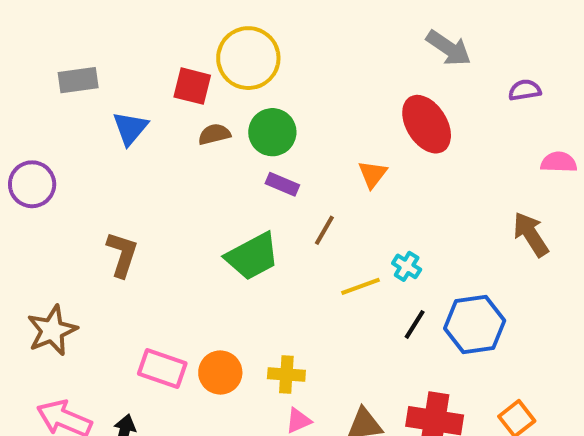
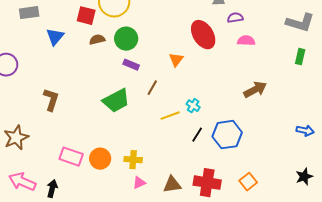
purple semicircle: (525, 90) -> (235, 18), moved
pink semicircle: (559, 162) -> (246, 41), moved
brown arrow: (531, 234) -> (255, 90), turned 95

